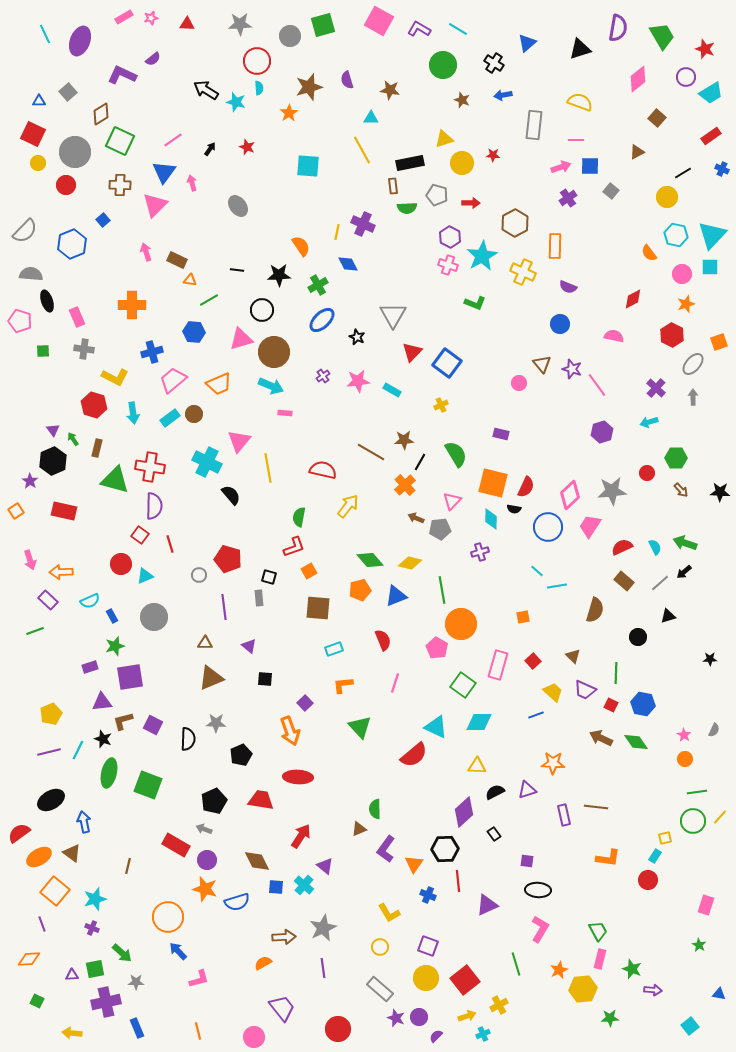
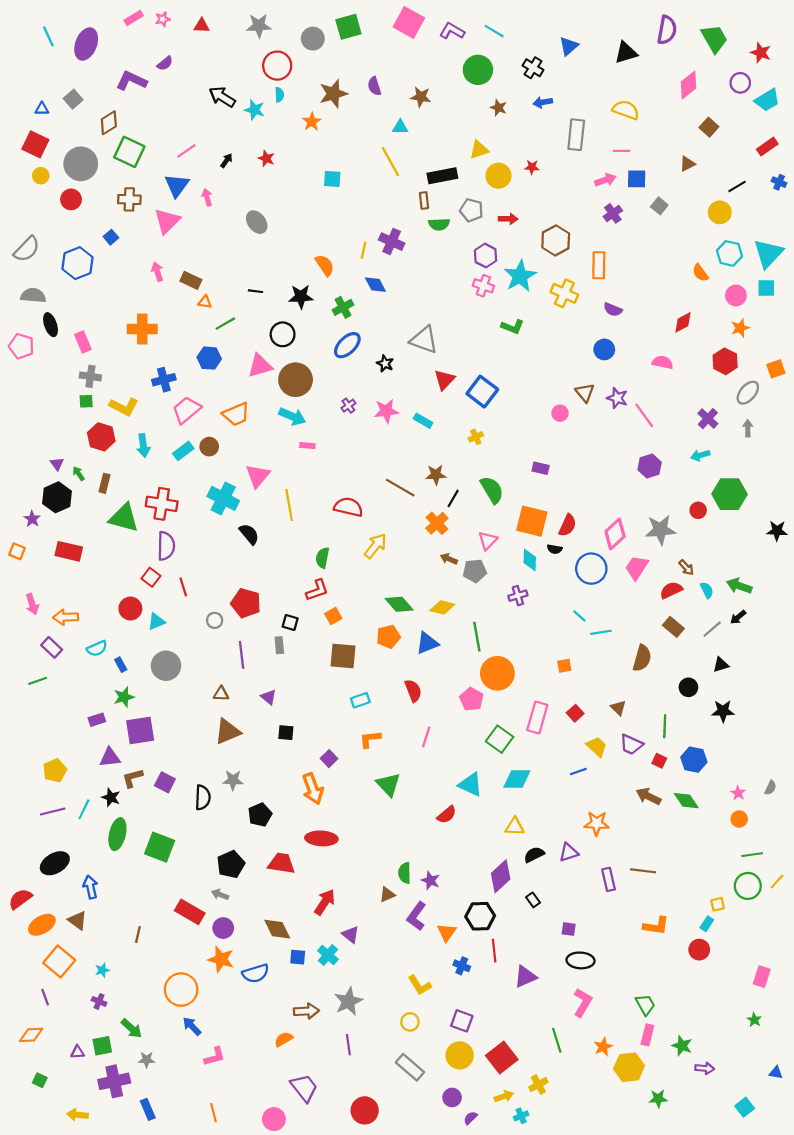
cyan square: (308, 166) -> (332, 179), size x0.7
gray triangle: (393, 315) -> (424, 340), turned -40
green square: (43, 351) -> (86, 401), moved
green hexagon: (676, 458) -> (729, 494), size x1.4
brown arrow: (681, 490) -> (686, 568), moved
orange square: (16, 511) -> (17, 551), turned -35
black star: (710, 659) -> (723, 711), moved, size x1.5
red semicircle: (414, 755) -> (447, 815), size x0.7
cyan star: (95, 899) -> (102, 970), size x0.6
purple star: (396, 1018) -> (430, 881), moved

